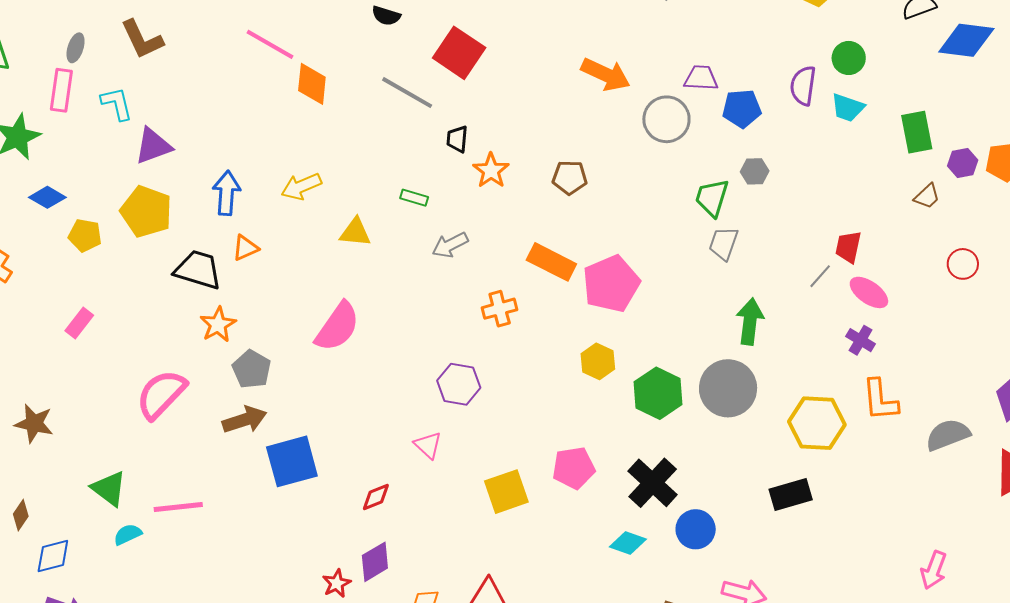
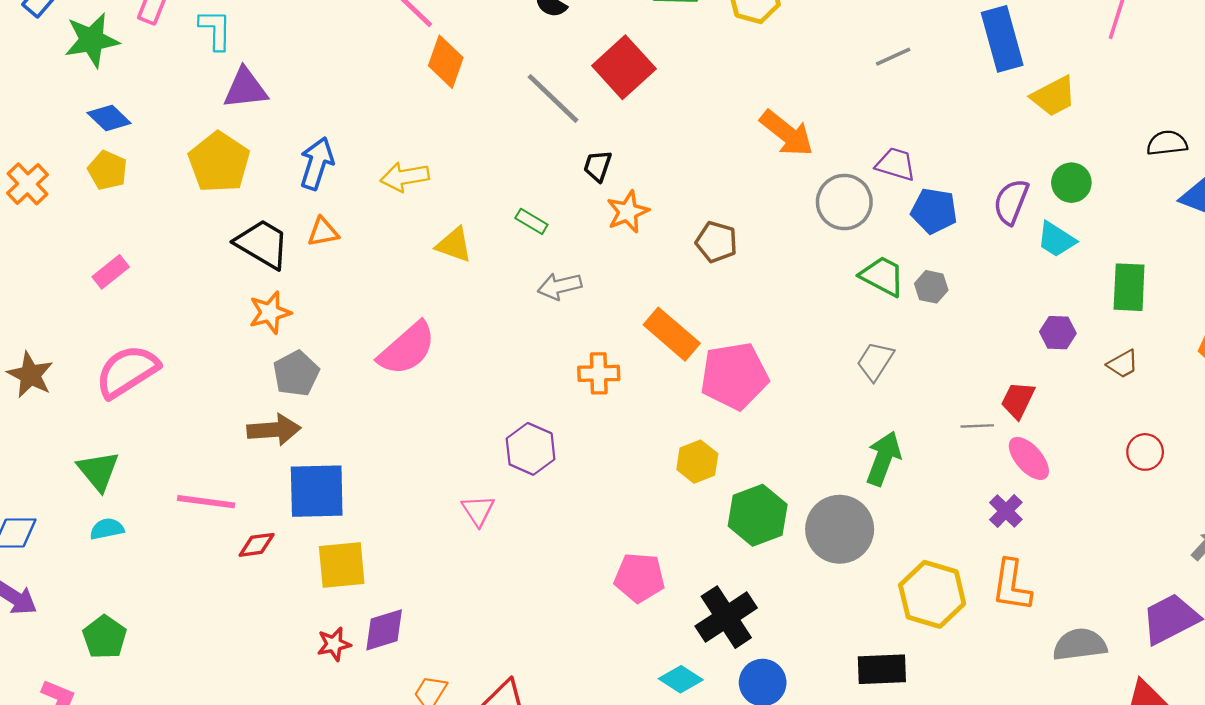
purple hexagon: (963, 163) -> (1058, 333), moved
green trapezoid: (712, 198) -> (882, 276), moved, turned 87
yellow pentagon: (85, 235) -> (107, 170), moved
gray line: (820, 276) -> (977, 426), turned 32
pink semicircle: (161, 394) -> (127, 371), moved
yellow square: (506, 492) -> (342, 565), moved
red diamond: (376, 497) -> (257, 545), moved
pink line: (178, 507) -> (206, 502), moved

